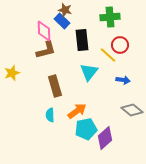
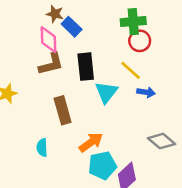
brown star: (65, 10) -> (55, 14), moved
black rectangle: (82, 40) -> (86, 67), moved
red circle: (120, 45) -> (140, 41), moved
blue arrow: (123, 80) -> (146, 92), moved
cyan semicircle: (50, 115) -> (42, 147), moved

